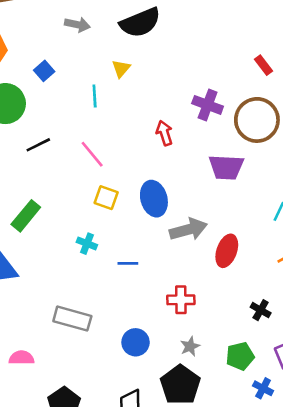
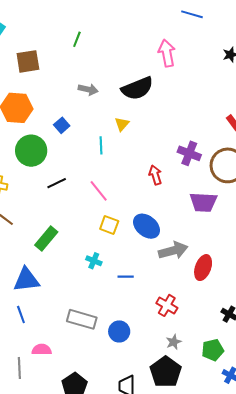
blue ellipse: (154, 199) -> (147, 226), turned -36
red cross: (181, 300) -> (167, 305), turned 30
blue circle: (136, 342) -> (119, 331), moved

